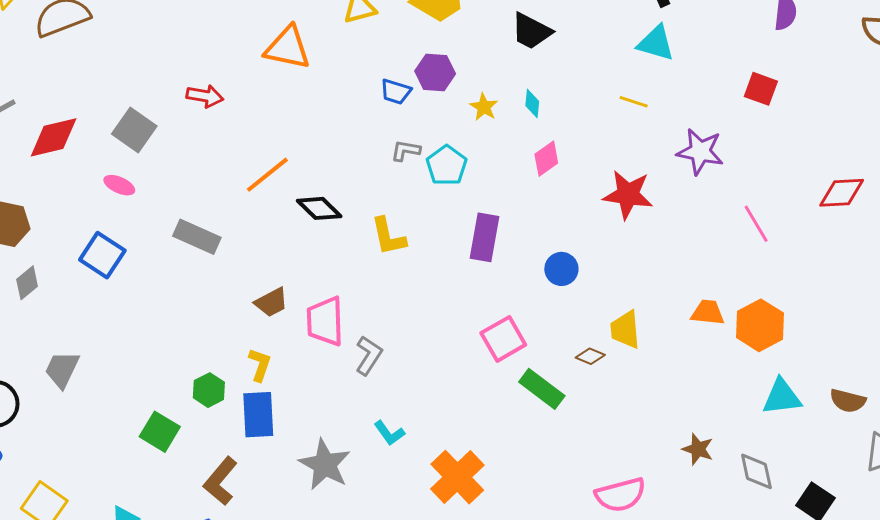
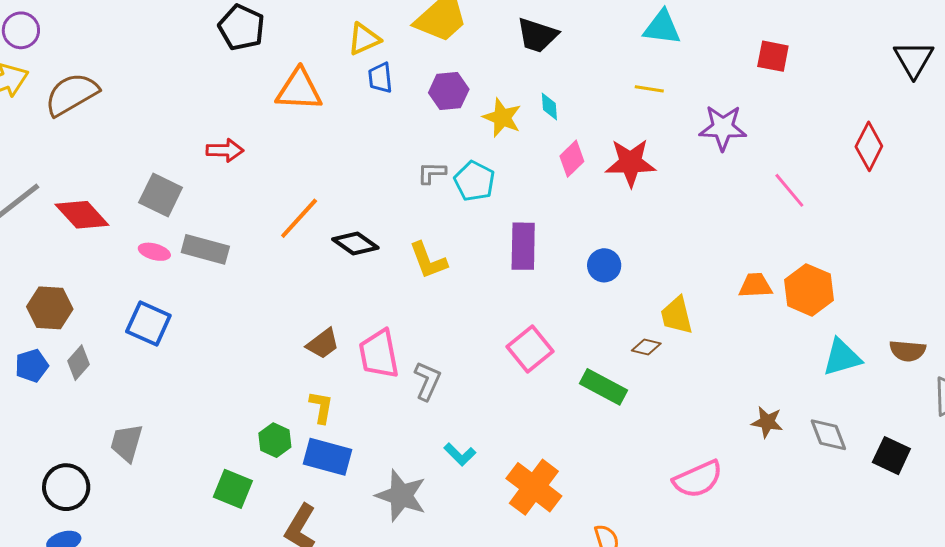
blue trapezoid: (396, 92) -> (380, 78), moved, turned 76
yellow star: (484, 107) -> (502, 118), size x1.4
red diamond: (54, 137) -> (82, 215), turned 70
red diamond: (842, 193) -> (869, 146), turned -51
red star: (628, 195) -> (630, 163), moved
gray rectangle: (197, 237) -> (205, 249), moved
pink square: (503, 339) -> (530, 349), moved
blue rectangle: (258, 415) -> (327, 457), turned -63

